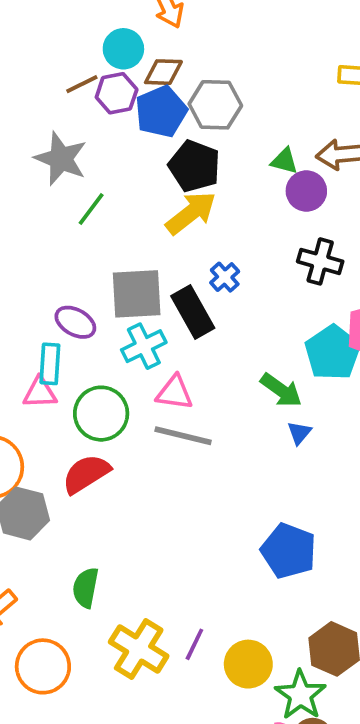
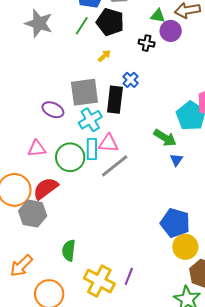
green line: (91, 209) -> (82, 26), moved
yellow arrow: (191, 213) -> (104, 56), moved, size x0.5
black cross: (320, 261) -> (147, 43), moved, size x0.7
black rectangle: (193, 312) -> (115, 100), turned 40
cyan rectangle: (50, 364) -> (92, 149), moved
gray line: (183, 436) -> (115, 166), turned -48
red semicircle: (86, 474) -> (46, 188), moved
yellow circle: (248, 664) -> (185, 247), moved

